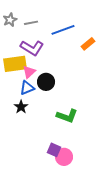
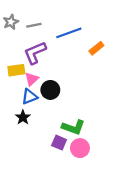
purple L-shape: (32, 48) -> (35, 53), turned 125
yellow rectangle: (15, 64) -> (16, 70), size x0.7
purple square: (54, 150) -> (59, 143), moved
pink circle: (64, 157) -> (80, 148), moved

